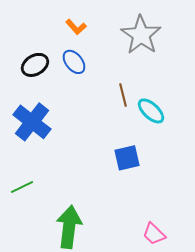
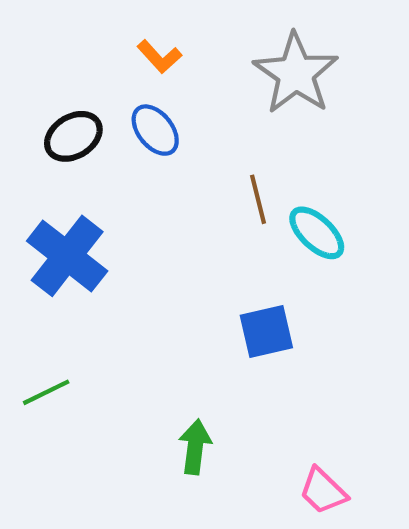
green arrow: (69, 227) -> (195, 447), moved, size x0.6

